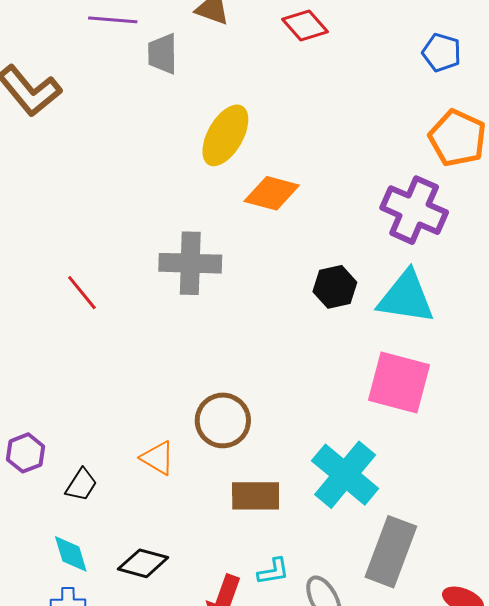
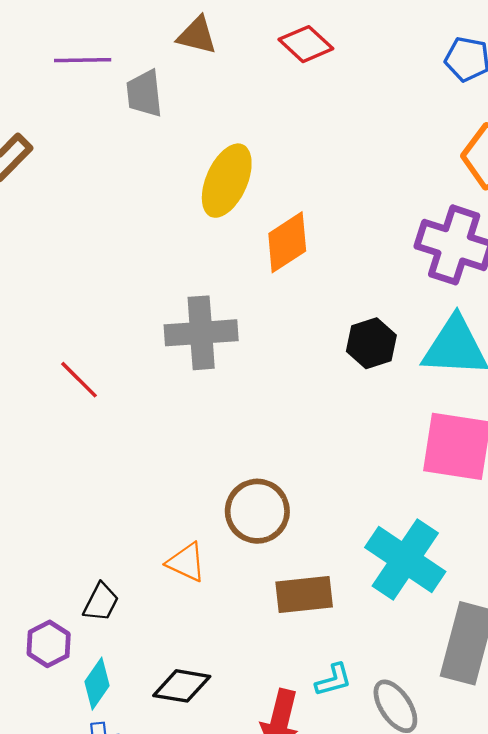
orange diamond: (272, 193) -> (287, 242), turned -42
purple hexagon: (26, 453) -> (49, 644), moved
cyan diamond: (71, 554) -> (97, 684), turned 57

